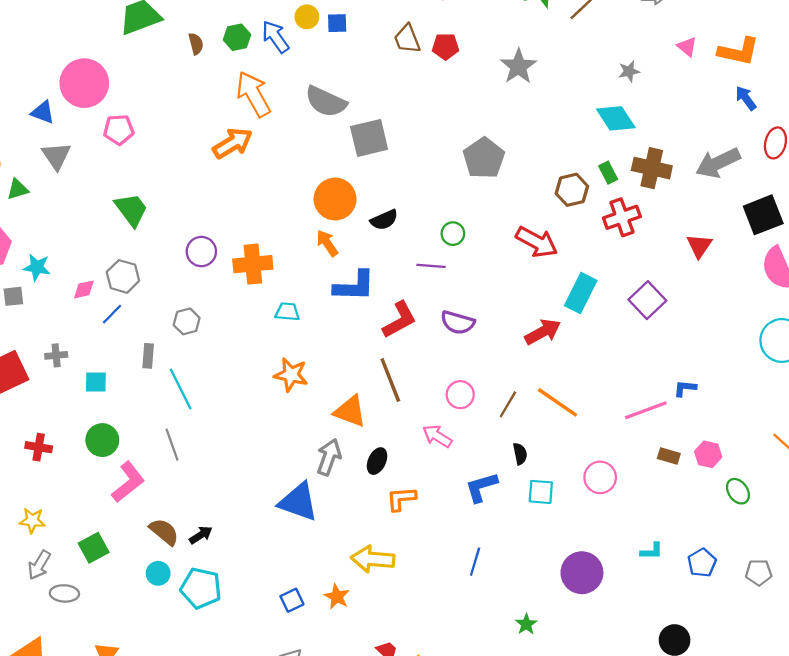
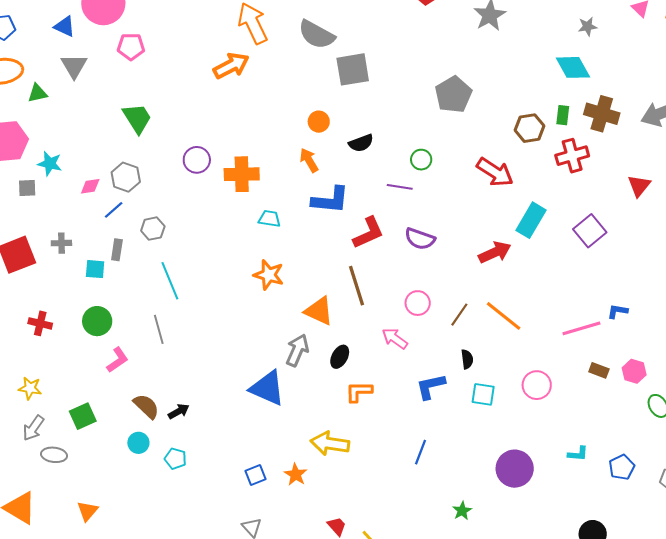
green rectangle: (608, 173) -> (563, 115), turned 30
orange circle: (335, 199) -> (319, 122), size x0.6
gray hexagon: (187, 321) -> (153, 229), moved
gray rectangle: (148, 356) -> (117, 250), moved
pink L-shape: (128, 482) -> (118, 360), size x0.7
cyan pentagon: (201, 588) -> (175, 459), size x0.6

